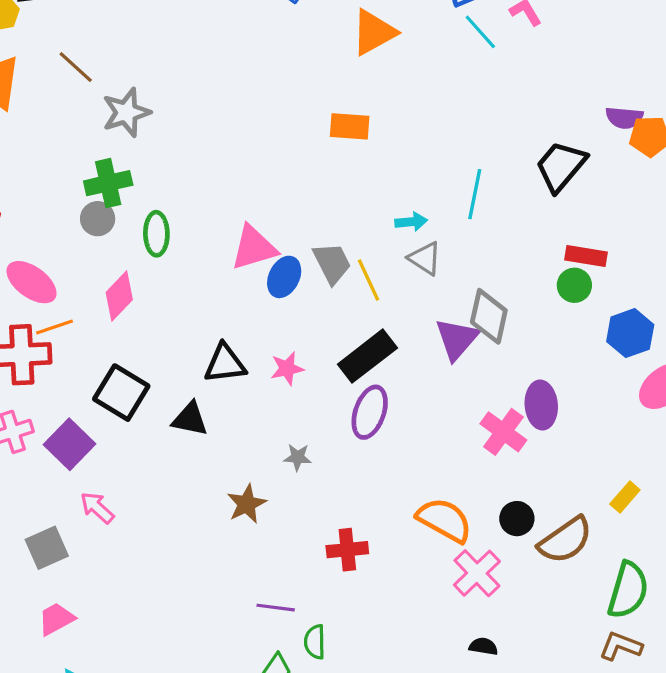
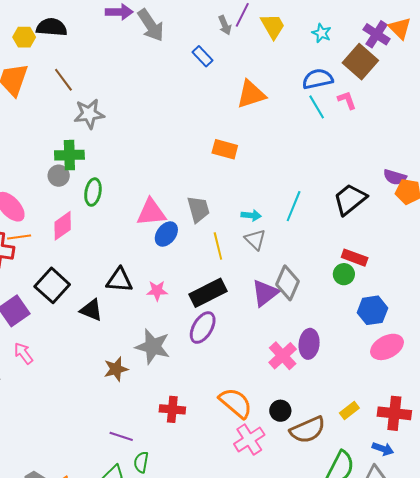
gray trapezoid: (332, 263) -> (198, 209), moved
gray star: (298, 457) -> (153, 347), size x2.0

